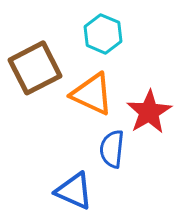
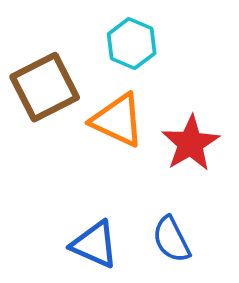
blue semicircle: (112, 149) -> (171, 239), moved, turned -33

